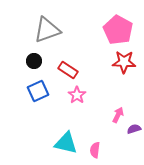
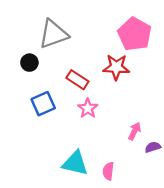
black circle: (34, 61) -> (29, 63), moved
red star: (124, 62) -> (116, 67), moved

